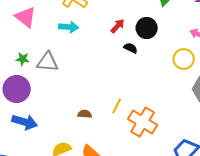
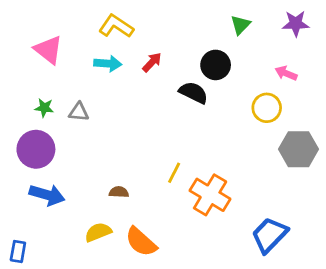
red arrow: (118, 26) -> (152, 62), moved
black semicircle: (131, 48) -> (193, 93), size x1.5
gray triangle: (48, 62) -> (79, 112), size x0.7
brown semicircle: (85, 114) -> (119, 192), moved

